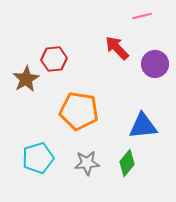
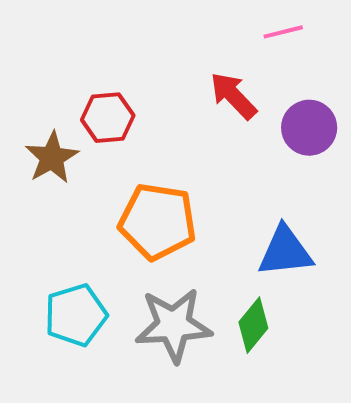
gray star: (87, 163) -> (174, 325), size x1.5

